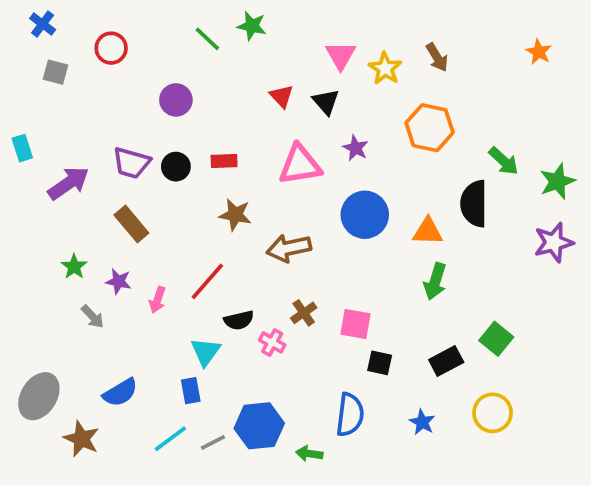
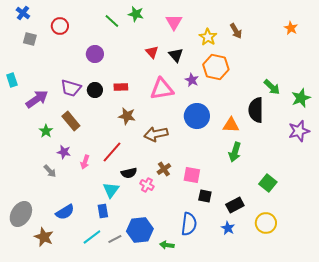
pink triangle: (341, 55) -> (174, 22), moved
orange hexagon: (430, 128) -> (216, 67), moved
green star: (74, 267) -> (46, 131), moved
black rectangle: (446, 361) -> (235, 205), moved

